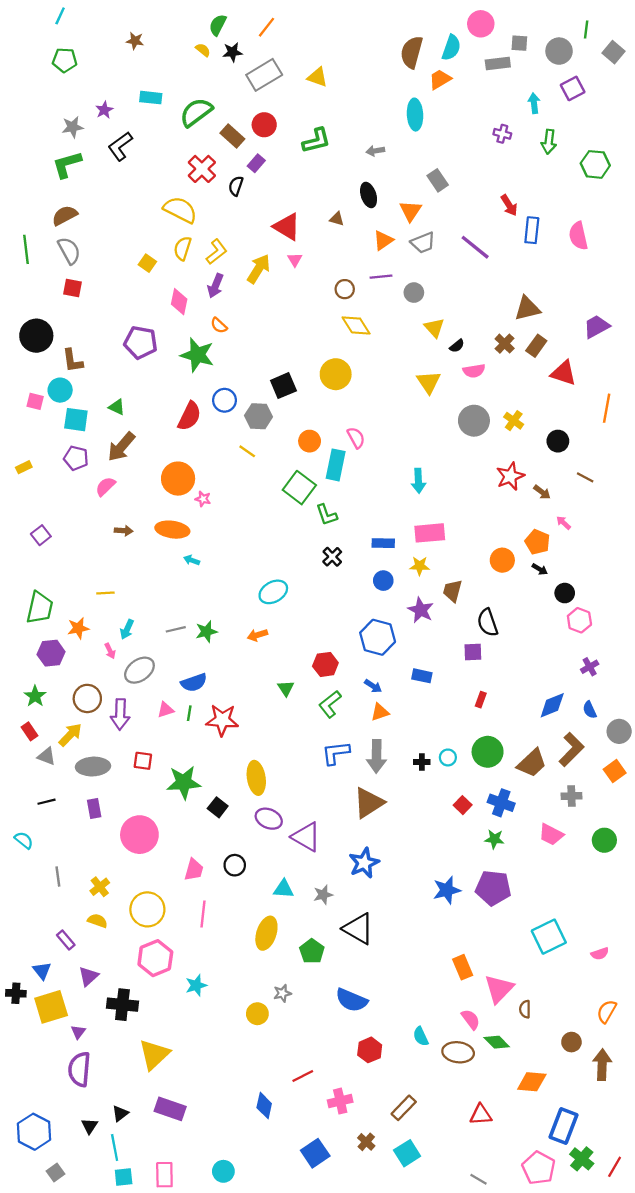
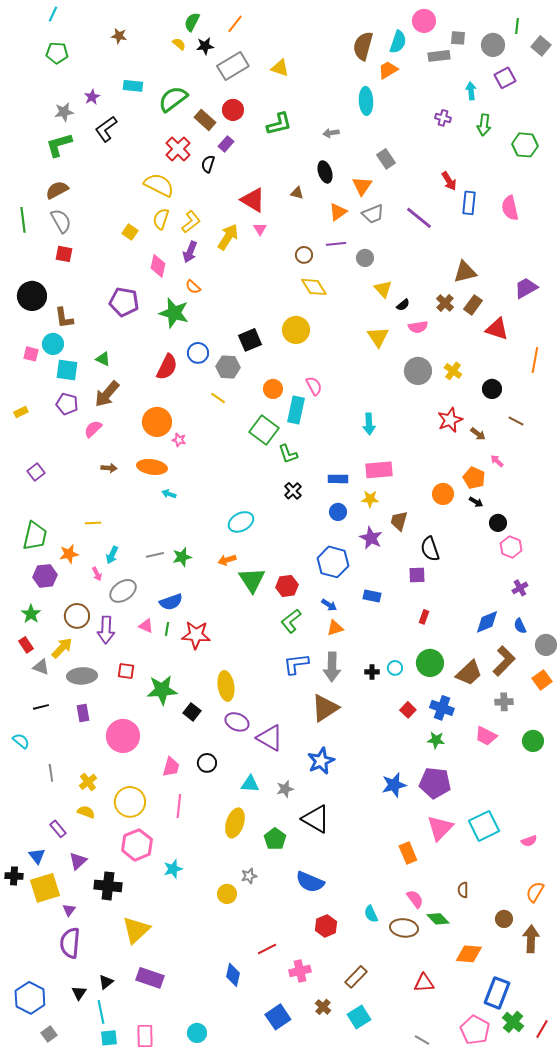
green triangle: (286, 688) -> (252, 580), moved, size x1.8
pink triangle: (166, 710) -> (146, 626), turned 42
pink triangle: (499, 989) -> (440, 828), moved

